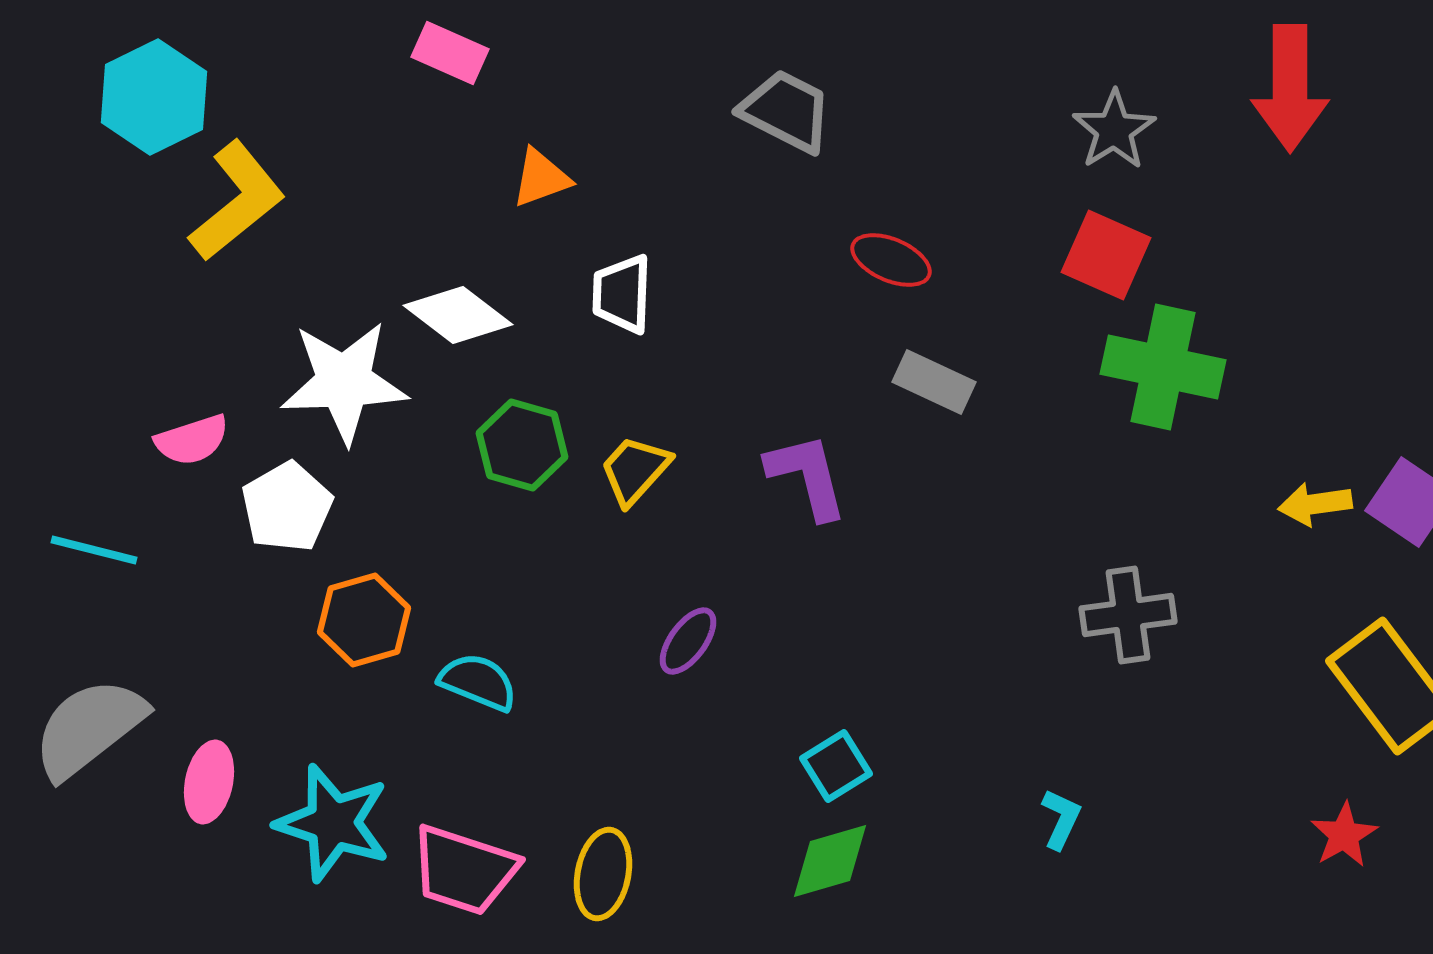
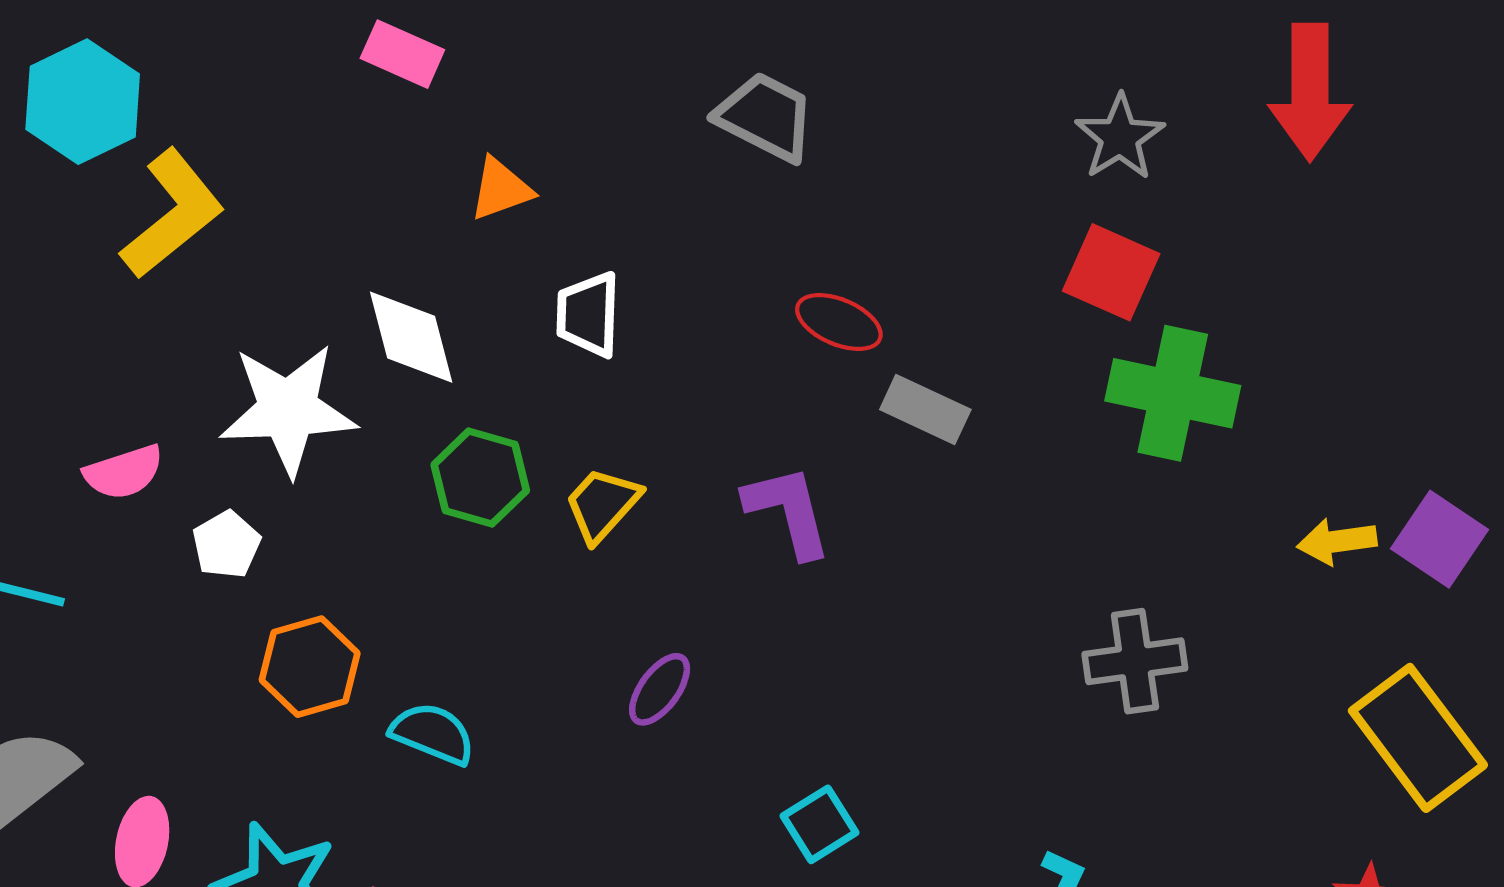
red ellipse: (891, 260) -> (839, 322), moved
white diamond: (458, 315) -> (411, 337), turned 38
white pentagon: (287, 507) -> (226, 545), size x0.7

